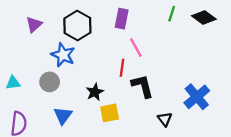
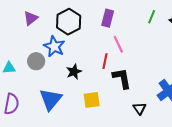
gray circle: (50, 82) -> (36, 61), moved
black star: (95, 92) -> (74, 72), moved
blue triangle: (63, 116) -> (51, 99), size x1.4

